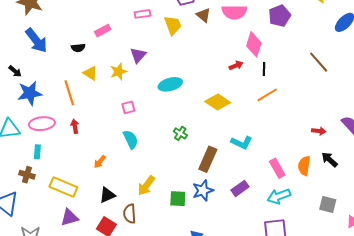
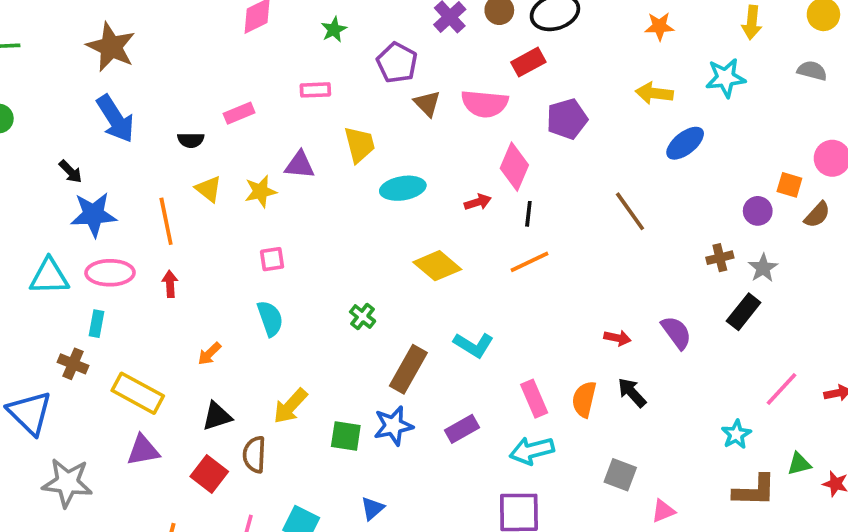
yellow trapezoid: (173, 25) -> (359, 145), moved
purple triangle: (138, 55) -> (300, 165), turned 48
cyan ellipse: (170, 84) -> (403, 188), moved

